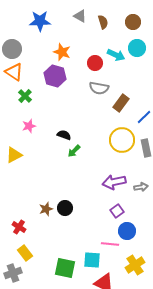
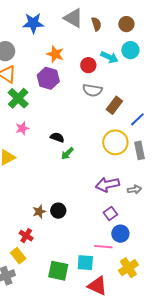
gray triangle: (80, 16) -> (73, 18), size x1.5
green cross: (25, 96) -> (18, 98), size x1.5
red cross: (19, 227) -> (26, 236), moved

